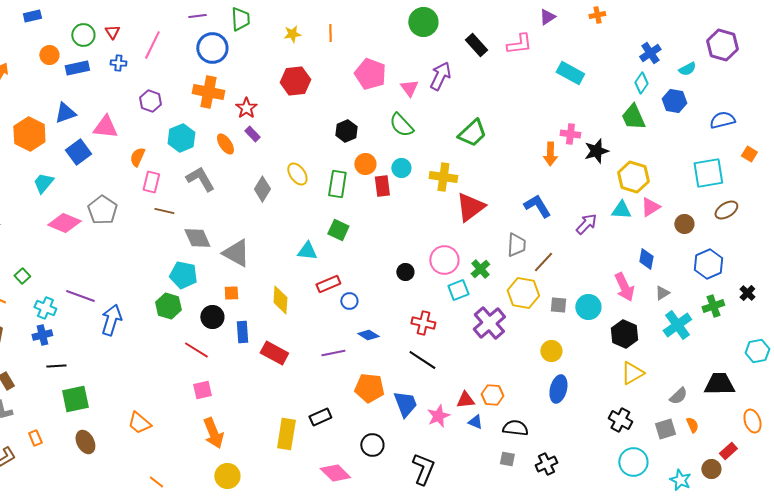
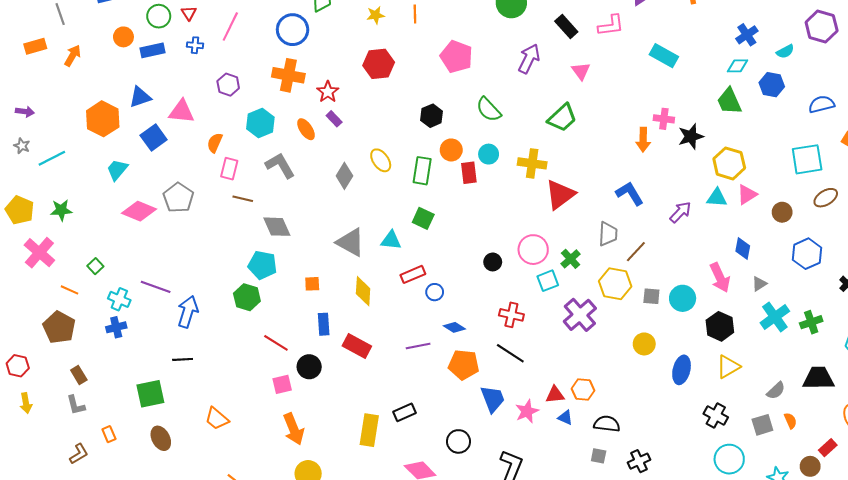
cyan diamond: (641, 83) -> (738, 66), turned 55
pink triangle: (409, 88) -> (581, 71), moved
gray triangle: (236, 253) -> (351, 242), moved
green cross: (713, 306) -> (811, 322), moved
black circle: (212, 317) -> (309, 367), moved
black line: (56, 366) -> (183, 359), moved
orange pentagon: (369, 388) -> (464, 365), moved
blue ellipse: (558, 389) -> (682, 370), moved

